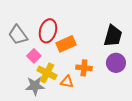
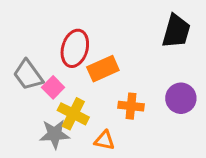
gray trapezoid: (18, 35) -> (28, 75), moved
black trapezoid: (113, 36) -> (176, 31), moved
orange triangle: (67, 82) -> (104, 140), moved

